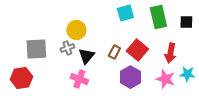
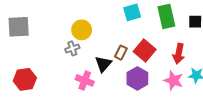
gray square: (36, 49) -> (19, 27), moved
black triangle: (86, 56) -> (103, 64), moved

